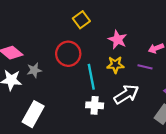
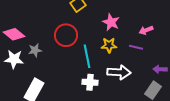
white arrow: (126, 94) -> (119, 72), turned 35

